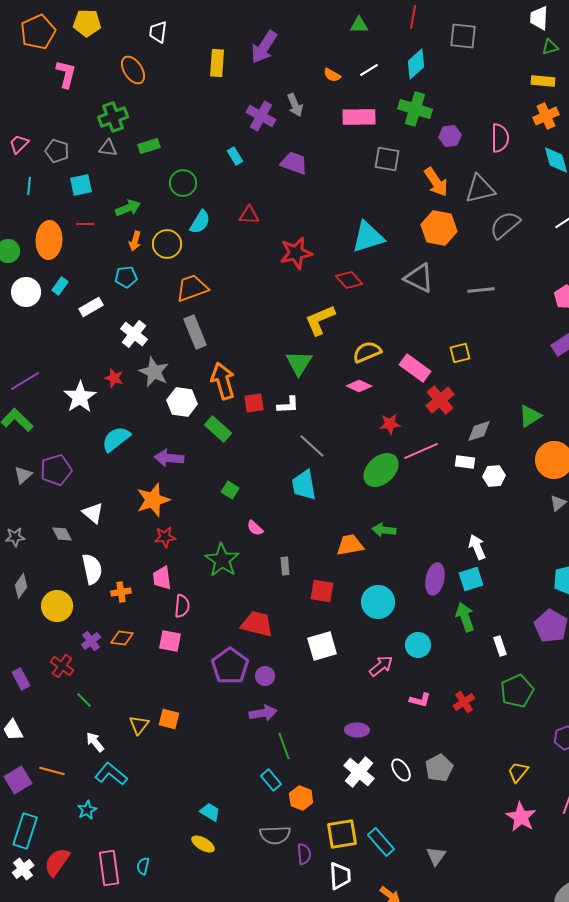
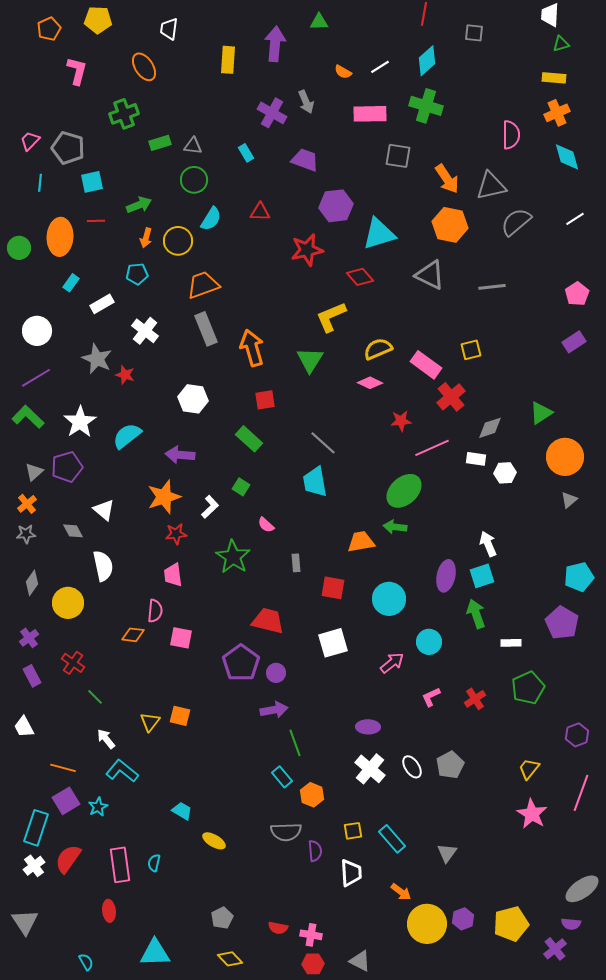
green triangle: (359, 25) -> (319, 22), moved
orange pentagon: (38, 32) -> (49, 29), size x0.7
gray square: (463, 36) -> (474, 33), size x0.7
purple arrow: (264, 47) -> (275, 44), turned 152
purple hexagon: (450, 136) -> (336, 206), moved, size x1.5
gray triangle: (108, 148) -> (193, 146), moved
gray pentagon: (57, 151) -> (68, 148), size x1.4
white circle: (26, 292) -> (37, 331), moved
gray star: (154, 372) -> (97, 359), moved
orange arrow: (223, 381) -> (252, 348), moved
white star: (80, 397) -> (80, 422), moved
white L-shape: (288, 405) -> (210, 507), moved, turned -40
green rectangle: (218, 429) -> (249, 439), moved
green ellipse: (381, 470) -> (404, 491), moved
orange cross: (121, 592) -> (27, 504), moved, turned -30
pink semicircle: (182, 606) -> (155, 611), moved
purple cross: (91, 641) -> (29, 638), moved
white rectangle: (500, 646) -> (511, 643), turned -72
pink L-shape: (420, 700) -> (431, 697), turned 140
purple square: (18, 780) -> (66, 801), moved
cyan trapezoid: (210, 812) -> (182, 811), moved
yellow square: (342, 834) -> (353, 831), size x0.6

